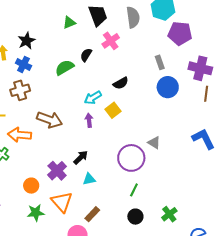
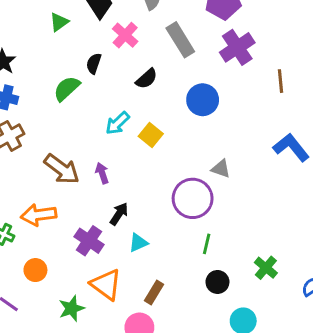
gray rectangle: (160, 62) -> (180, 40), moved, size x1.6
purple cross: (200, 68) -> (237, 47), moved, turned -35
black semicircle: (121, 83) -> (147, 79), moved
blue circle: (168, 87) -> (203, 100), moved
brown arrow: (50, 120) -> (62, 169), turned 30
purple arrow: (89, 120) -> (102, 173), moved
orange arrow: (20, 135) -> (39, 215), moved
orange circle: (31, 186) -> (35, 270), moved

